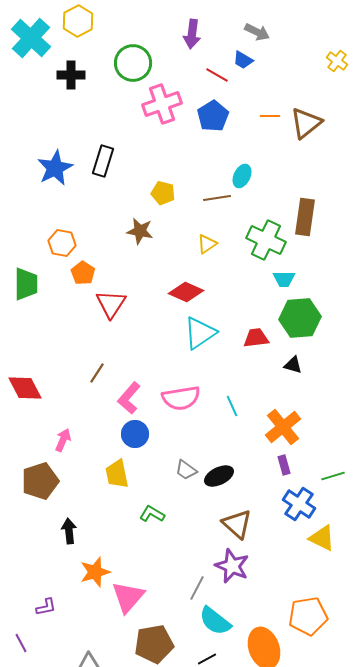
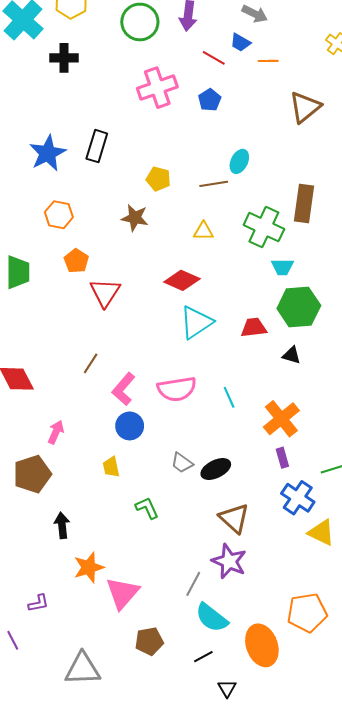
green circle: (133, 63) -> (140, 22), moved
blue pentagon: (213, 116) -> (210, 100), size x0.7
orange line: (270, 116) -> (268, 61), moved
orange hexagon: (62, 243) -> (59, 215), moved
yellow triangle: (207, 244) -> (203, 231), turned 35
yellow trapezoid: (117, 474) -> (111, 467), size x0.7
green L-shape: (152, 514) -> (147, 508), turned 35
brown pentagon: (154, 644) -> (149, 641), size x0.7

